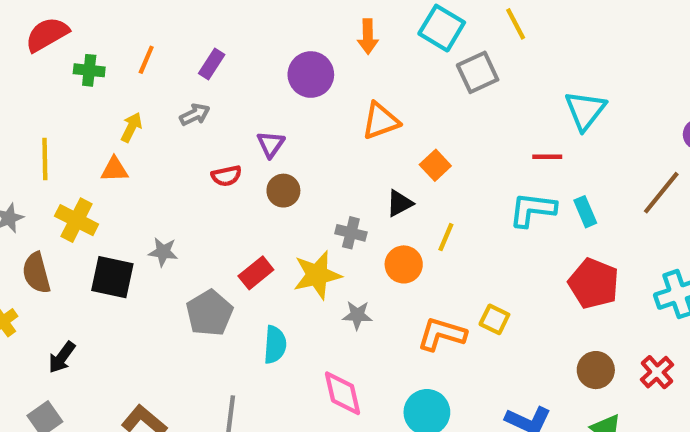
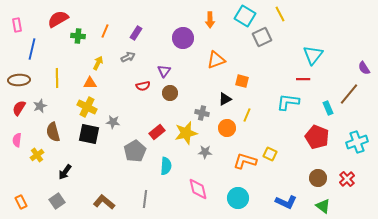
red line: (547, 157) -> (303, 79), moved
orange square: (435, 165) -> (242, 81), turned -32
cyan rectangle: (585, 212) -> (328, 108), moved
yellow cross: (77, 220) -> (87, 107), moved

